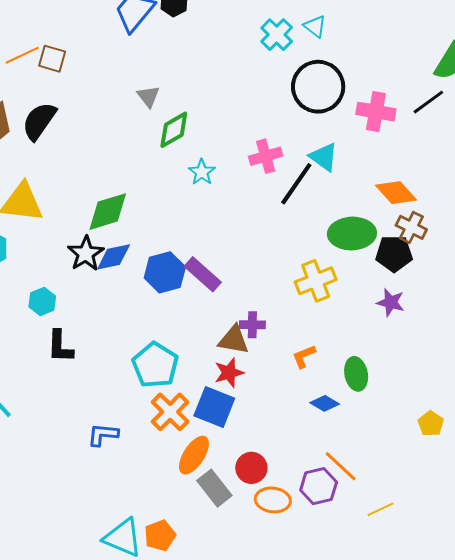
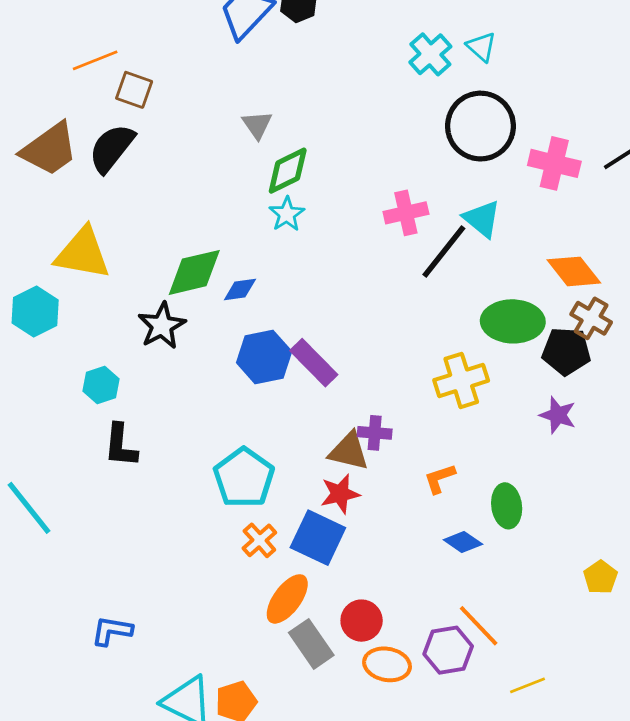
brown square: (52, 59) -> (134, 90), moved
cyan star: (202, 172) -> (287, 214), moved
blue diamond: (114, 257) -> (240, 290), moved, size x0.7
orange cross: (170, 412) -> (259, 540), size x0.7
blue L-shape: (103, 435) -> (112, 631), moved

